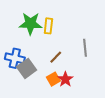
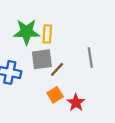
gray square: (27, 68) -> (42, 59), moved, turned 30
red star: (65, 79) -> (76, 103), moved

